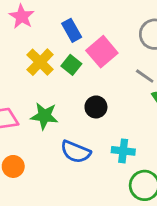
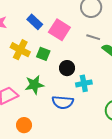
green square: (71, 65) -> (43, 54), moved
cyan cross: (123, 151) -> (84, 83), moved

